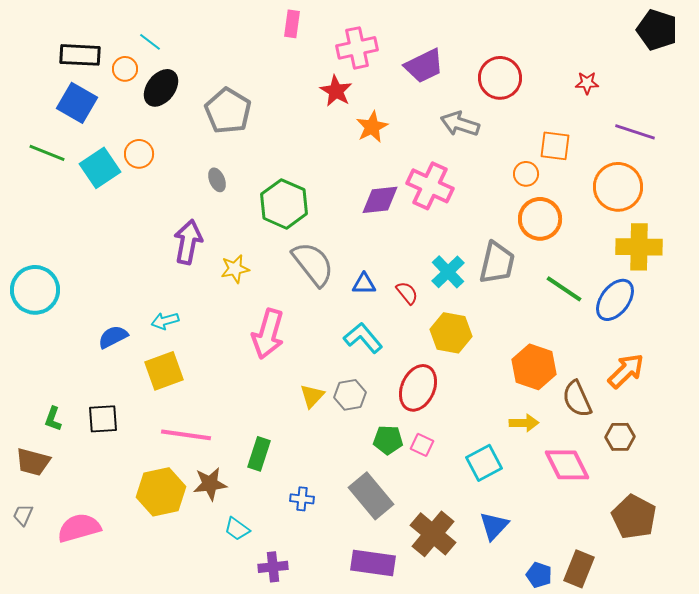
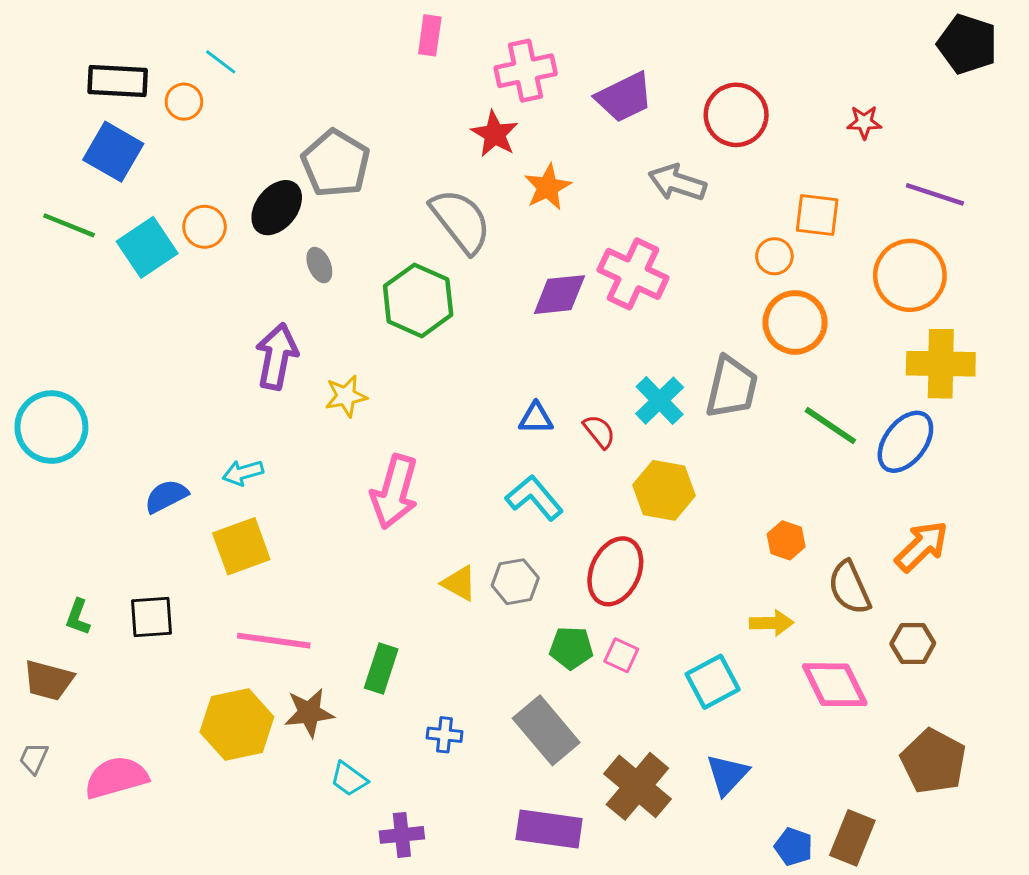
black ellipse: (161, 88) -> (277, 208), moved
gray semicircle: (313, 264) -> (461, 221), moved
orange hexagon: (534, 367) -> (786, 540), size x0.6
yellow triangle: (312, 396) -> (459, 583), turned -44

